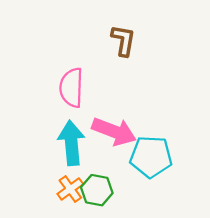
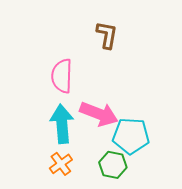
green hexagon: (97, 190) -> (113, 165), moved

